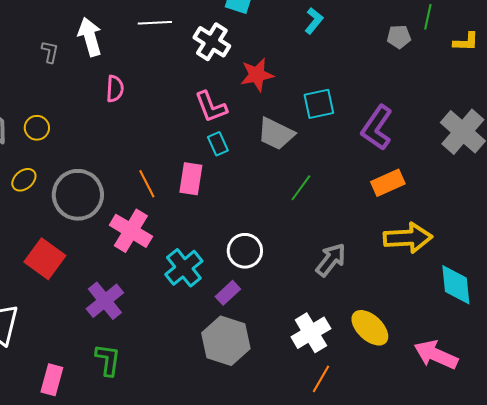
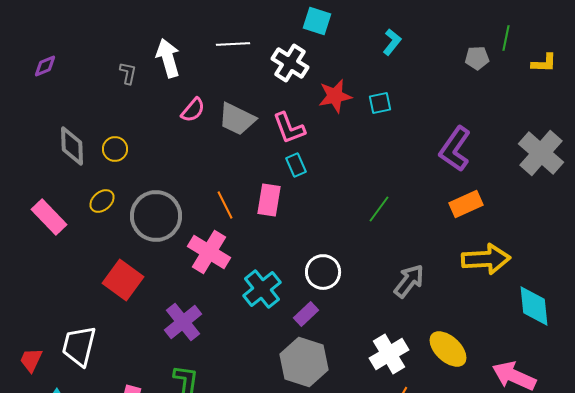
pink semicircle: (115, 89) -> (193, 110), turned 36
cyan square: (319, 104) -> (380, 103), moved, size x0.7
gray trapezoid: (276, 134) -> (237, 119), moved

